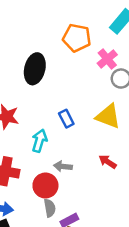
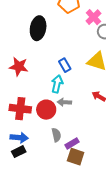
cyan arrow: (39, 141) -> (57, 84), moved
red circle: (45, 186) -> (46, 110), moved

